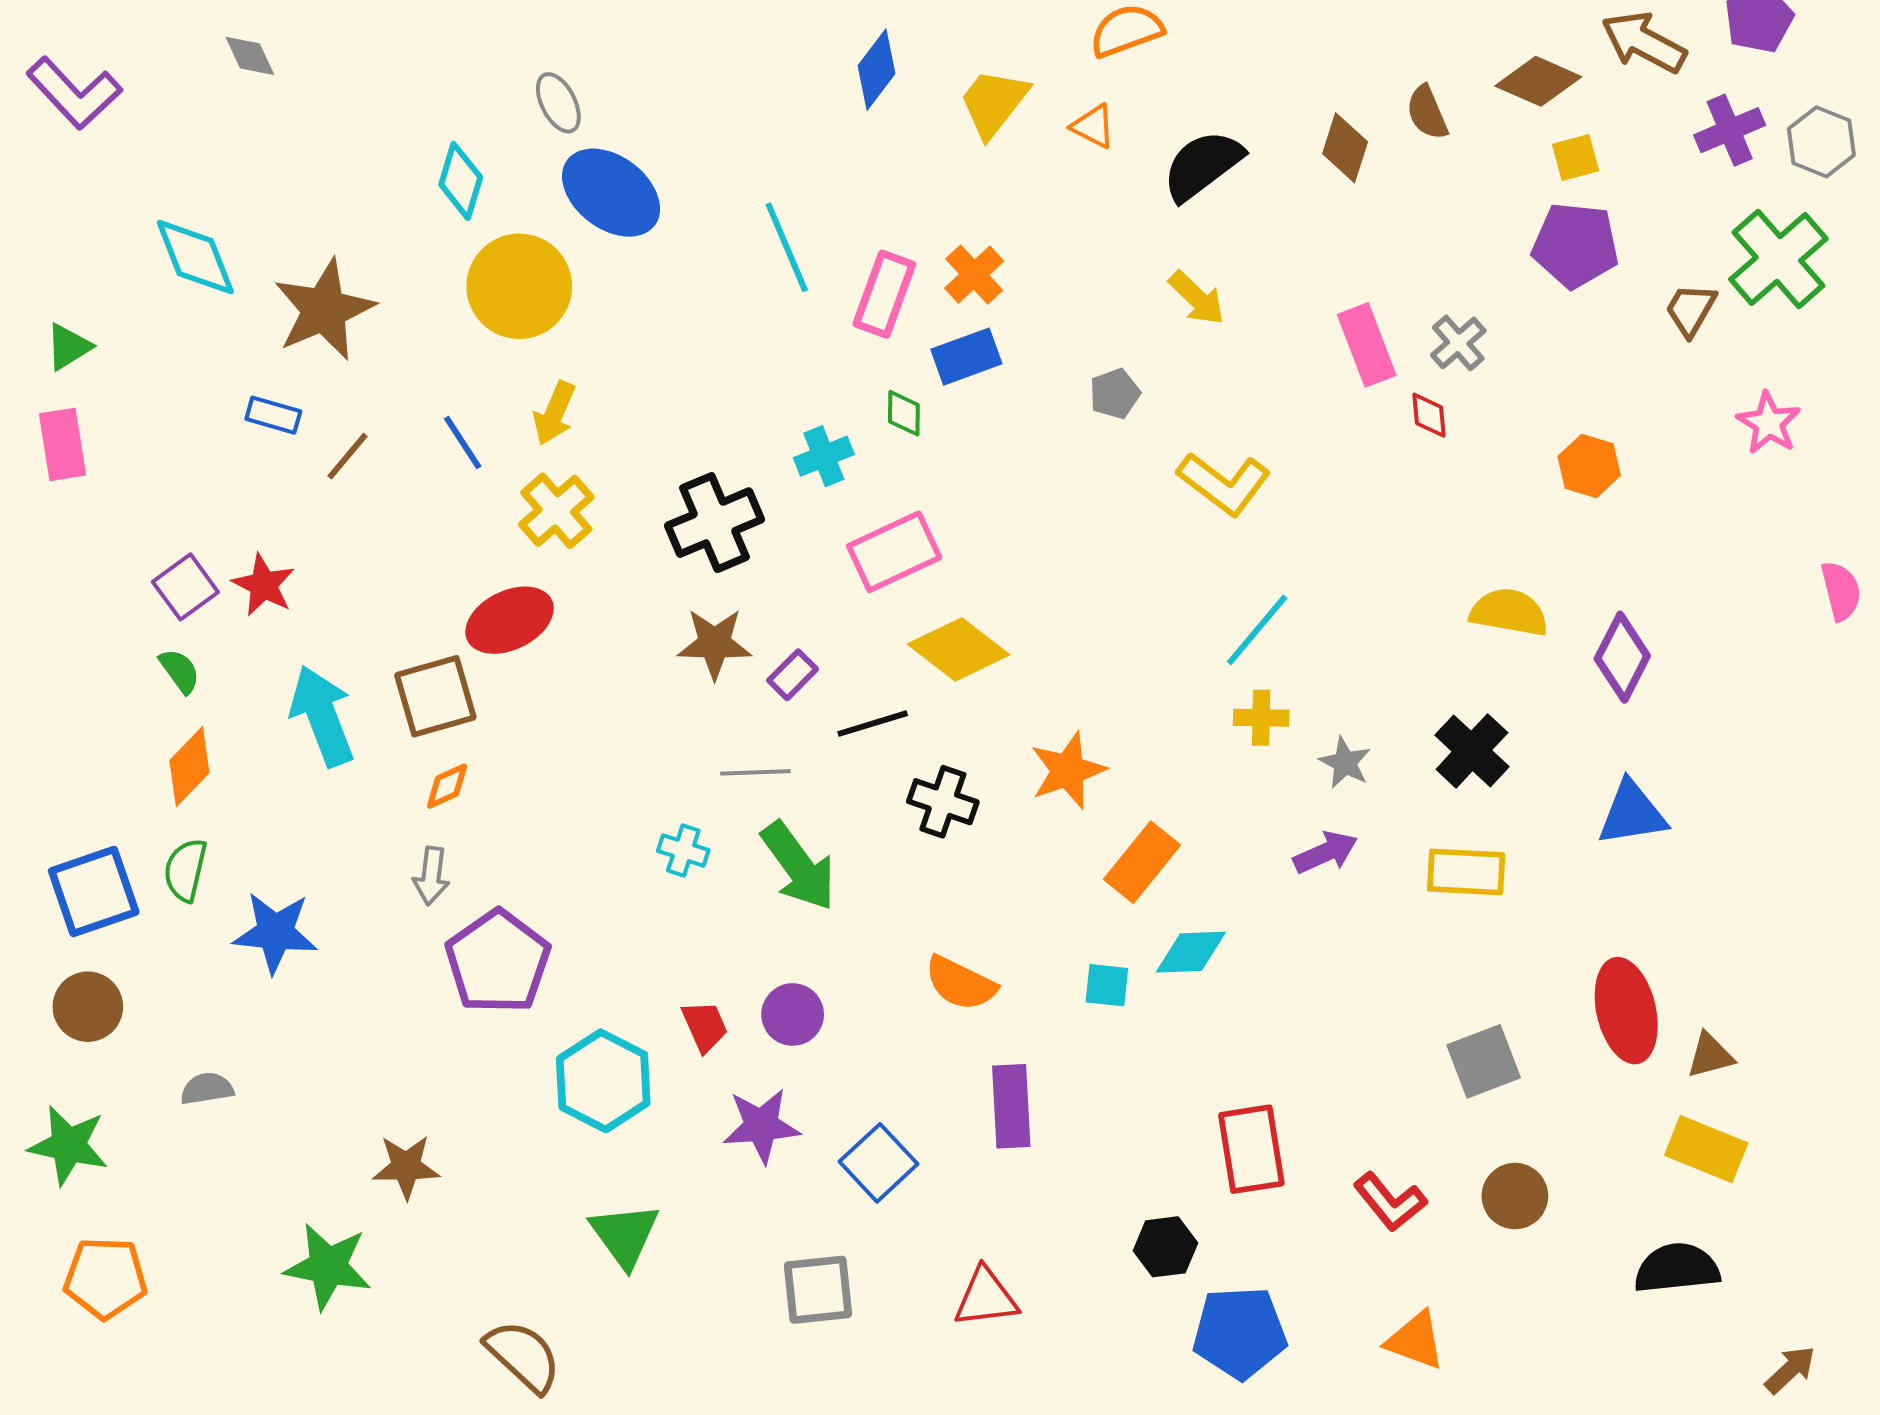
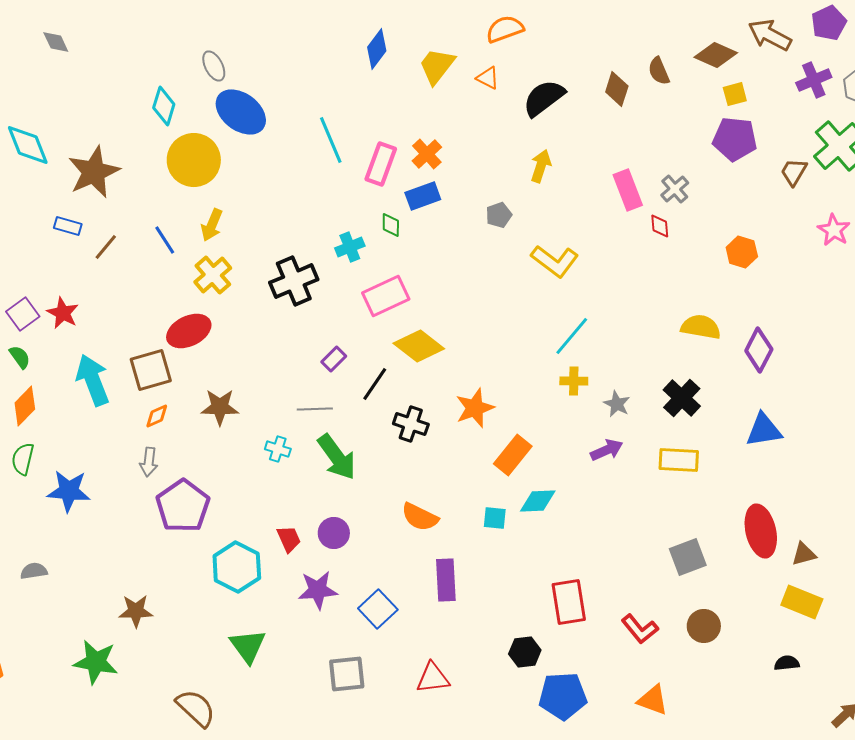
yellow arrow: (1197, 298) -> (541, 166), turned -116
brown star: (715, 644) -> (220, 407), moved
black line: (873, 724) -> (375, 384), turned -39
black semicircle: (1677, 1268) -> (787, 663), size x0.6

